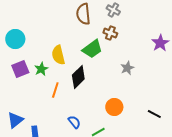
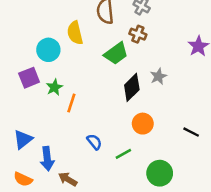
cyan circle: (15, 39) -> (48, 50), moved
yellow semicircle: (58, 55) -> (75, 33), moved
green star: (41, 69) -> (54, 87), moved
black diamond: (78, 77) -> (132, 87), moved

